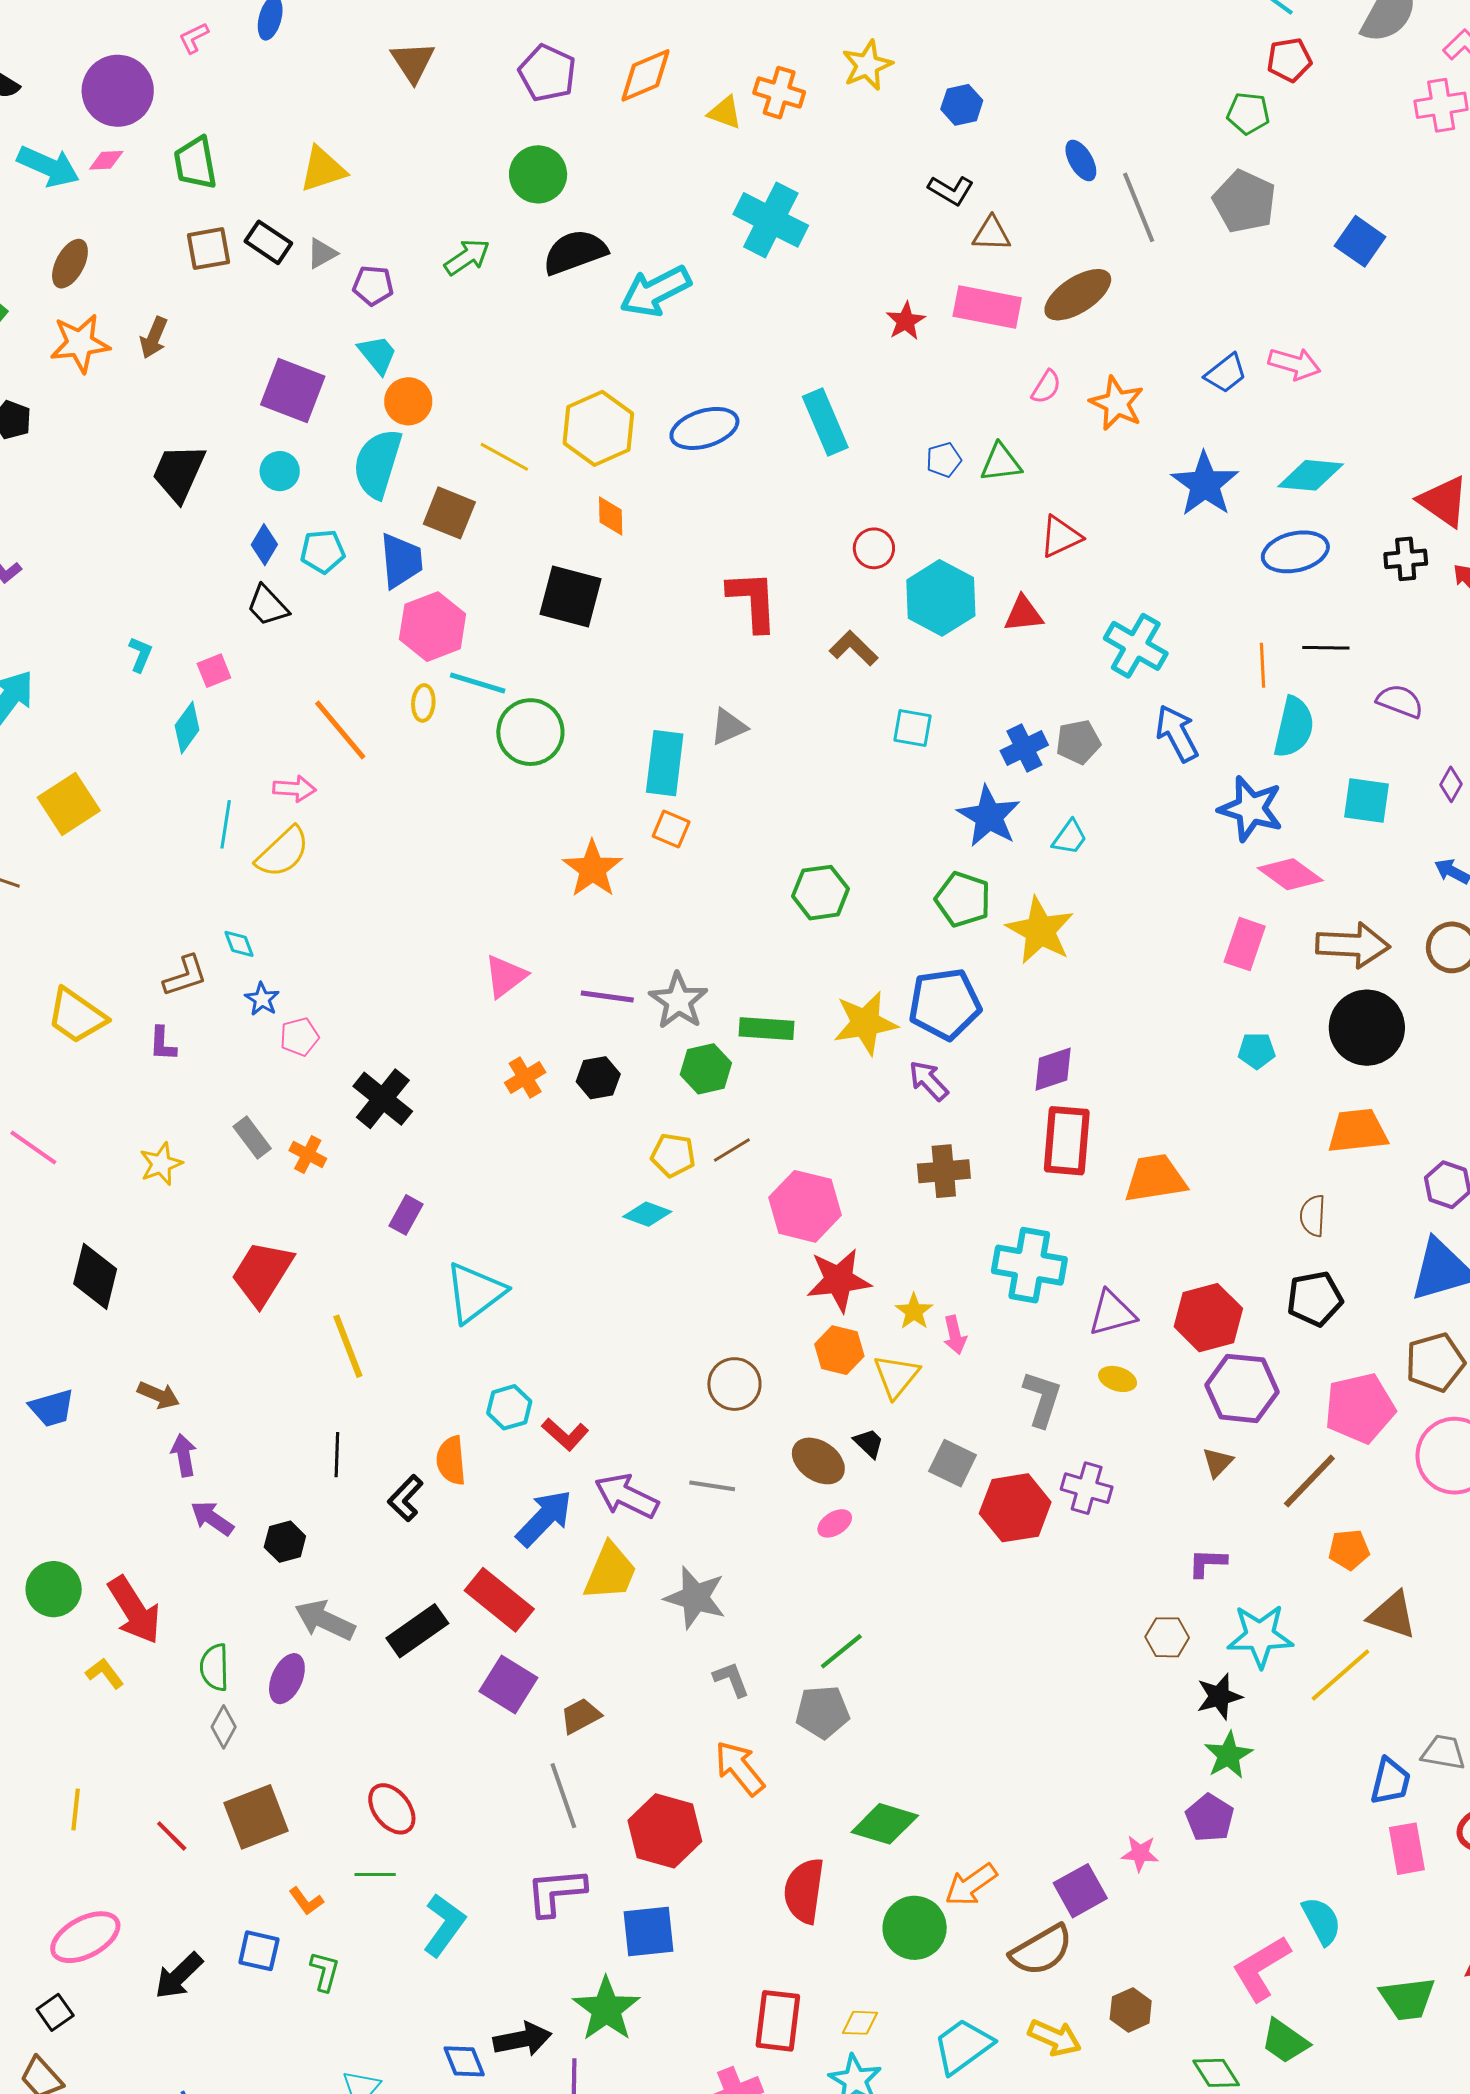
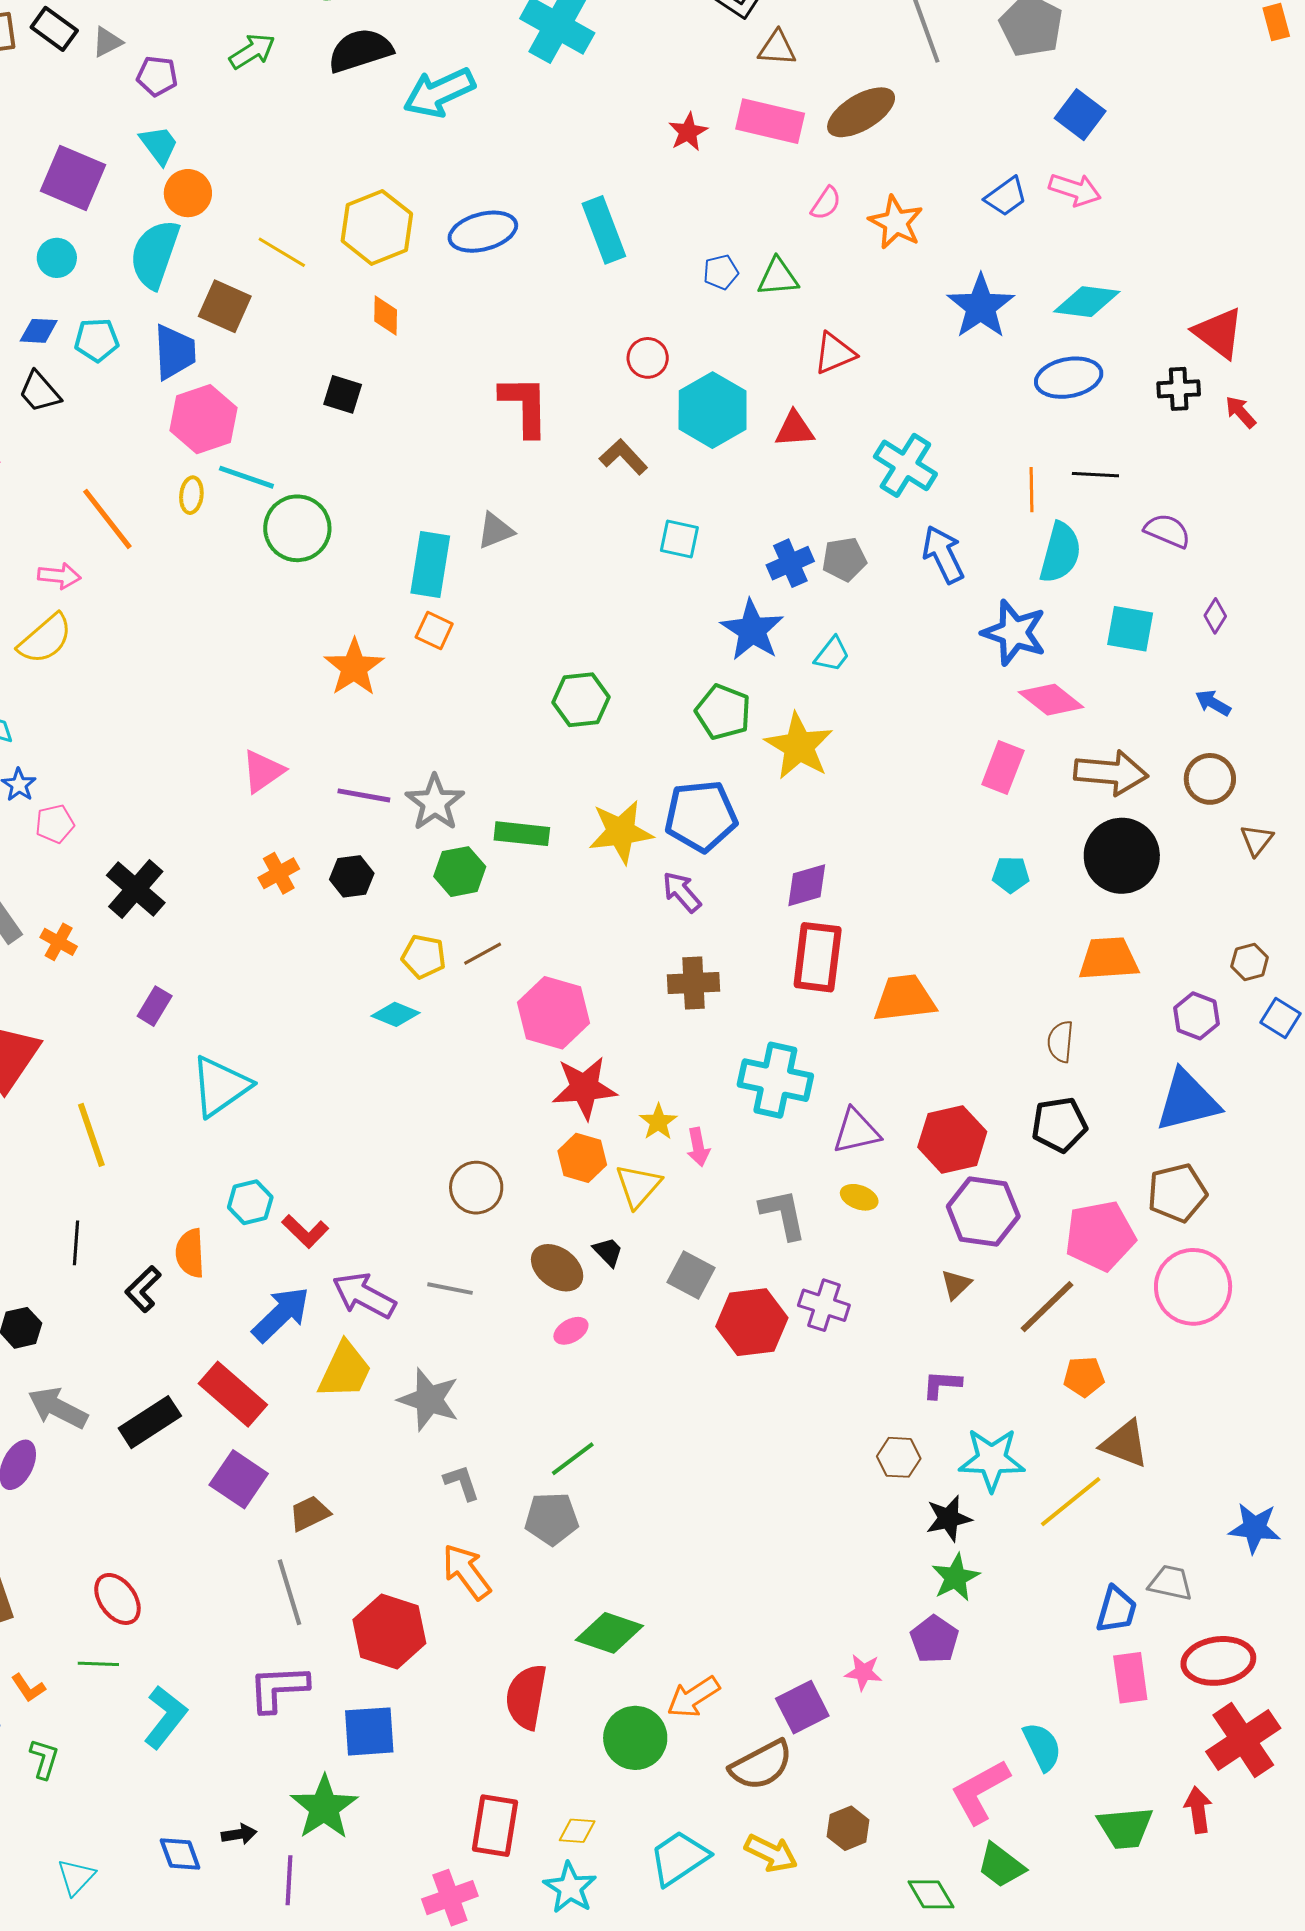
blue square: (1360, 241) -> (1080, 115), moved
blue diamond: (264, 545) -> (39, 331), turned 60
black square: (571, 596) -> (343, 394), size x0.6
gray L-shape: (1042, 1399) -> (783, 1214), turned -32
black arrow: (522, 2039) -> (239, 1834), size x0.6

